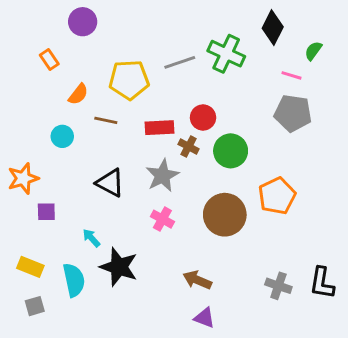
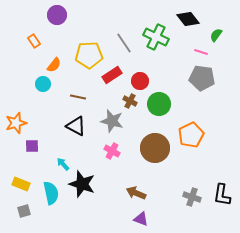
black diamond: (273, 28) -> (188, 19), turned -65
gray line: (180, 62) -> (124, 43), turned 75
brown line: (106, 120) -> (78, 97), moved
red rectangle: (159, 128) -> (112, 75), moved, turned -30
cyan circle: (62, 136) -> (43, 84), moved
gray star: (162, 176) -> (112, 121), turned -30

